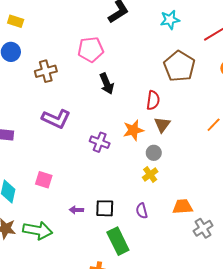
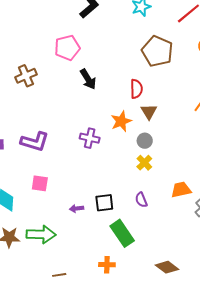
purple L-shape: (56, 119) -> (35, 142), moved

